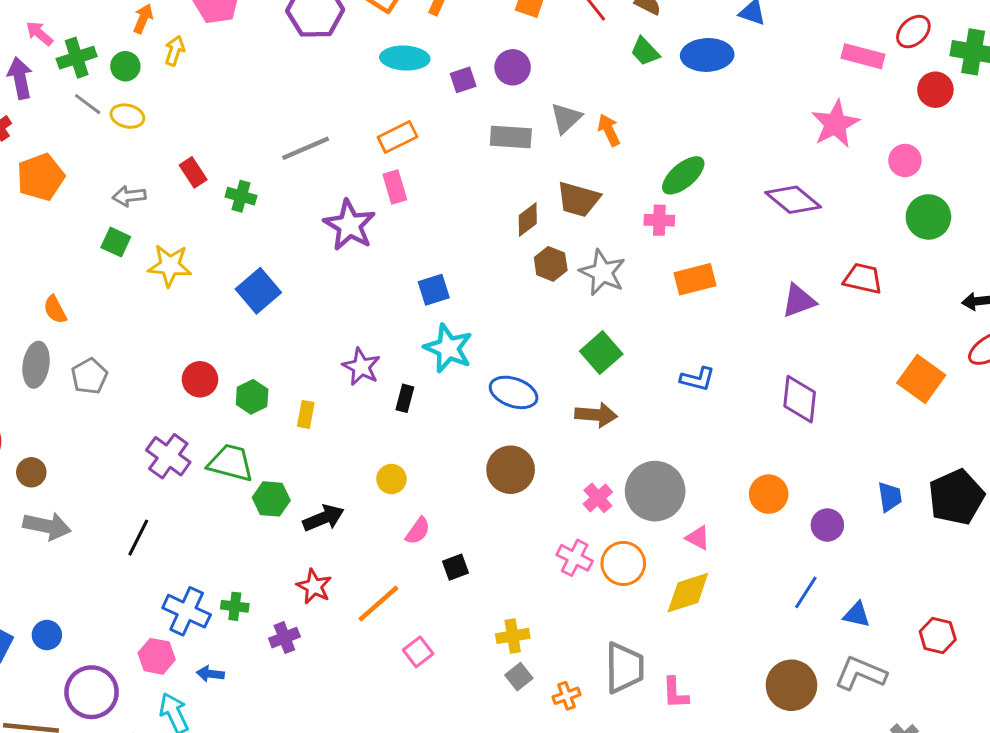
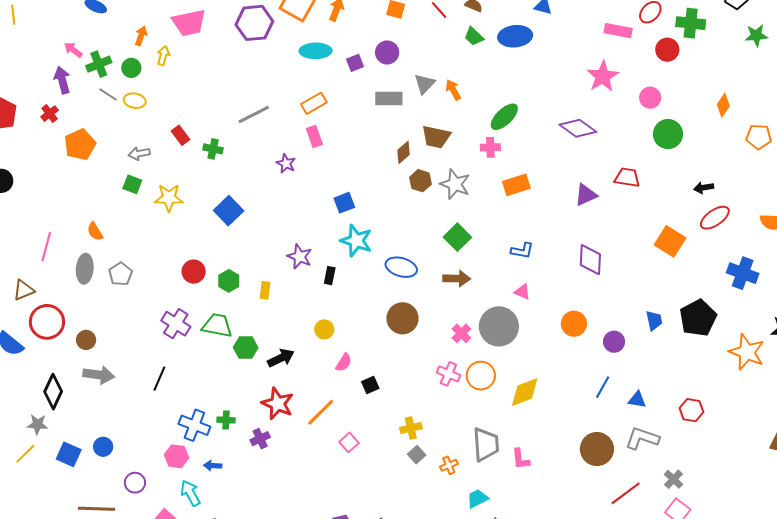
purple star: (350, 225) -> (286, 163), size x0.6
pink triangle: (698, 538) -> (522, 292), moved
red star: (314, 586) -> (278, 404), size x1.4
purple circle: (92, 692) -> (135, 483), size x0.6

